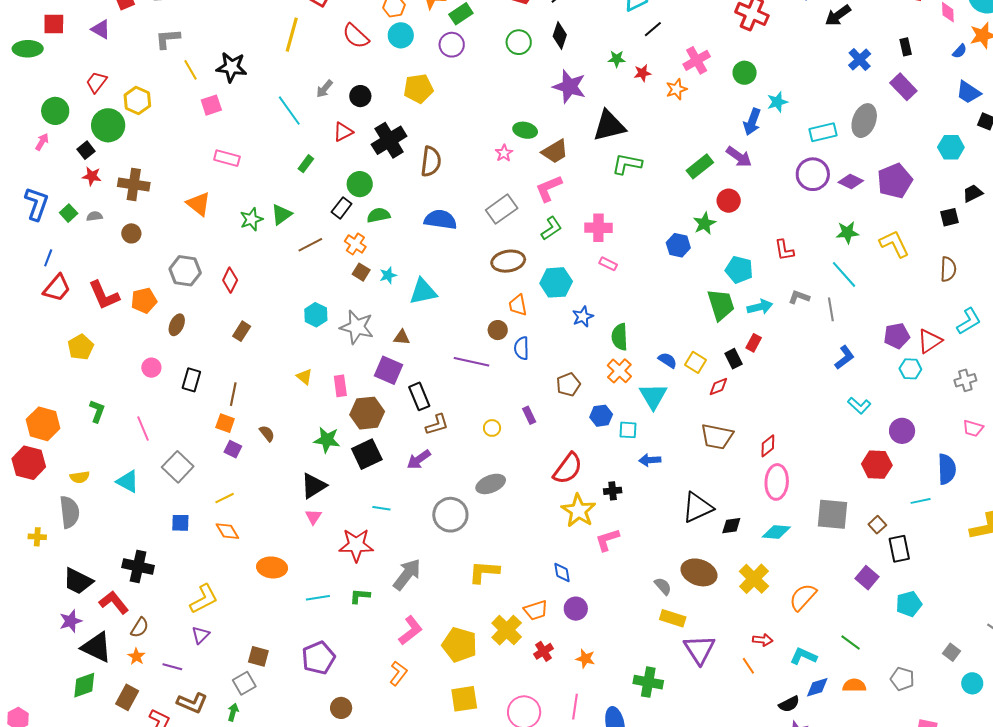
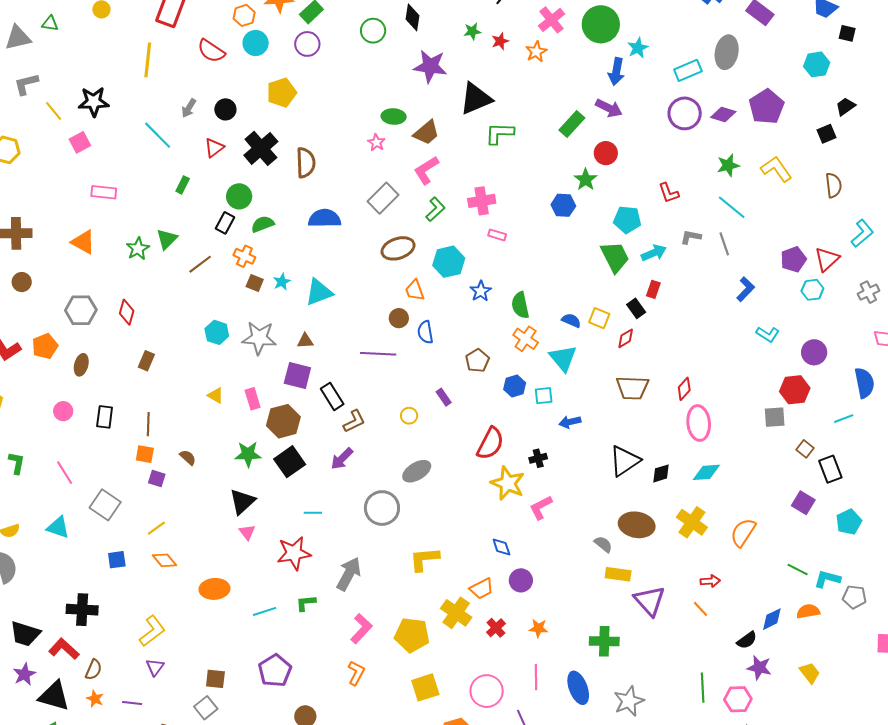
green circle: (745, 73) -> (601, 24), size x1.6
gray square: (832, 514) -> (775, 417), moved, size x0.7
cyan L-shape: (803, 656) -> (827, 579), moved

